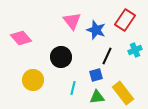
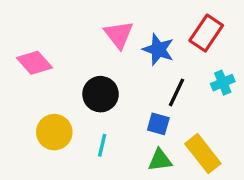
blue square: (96, 75) -> (158, 124), turned 32
cyan line: (73, 88) -> (102, 145), moved

